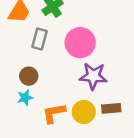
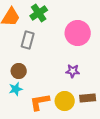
pink circle: (80, 43) -> (78, 33), moved
purple star: (93, 76) -> (73, 71), size x0.6

